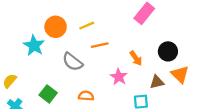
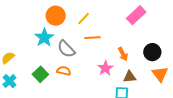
yellow line: (87, 26) -> (83, 19), turned -32
cyan star: (34, 45) -> (44, 38), moved
brown triangle: (157, 82) -> (130, 77), moved
orange semicircle: (86, 96) -> (64, 71), moved

